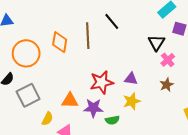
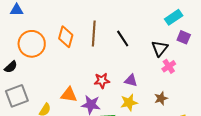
black line: (112, 21) -> (123, 38), moved
red star: (102, 82) -> (102, 81), size x0.7
brown star: (167, 85) -> (161, 98), moved
gray square: (28, 95) -> (17, 96), moved

